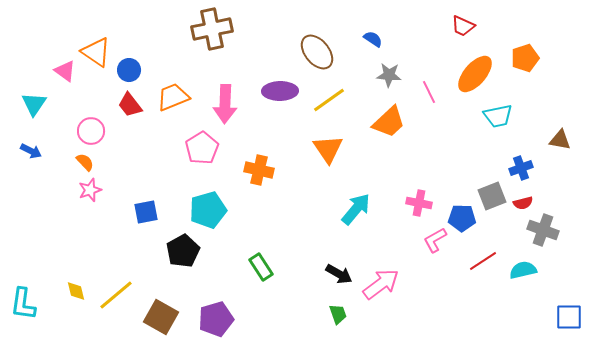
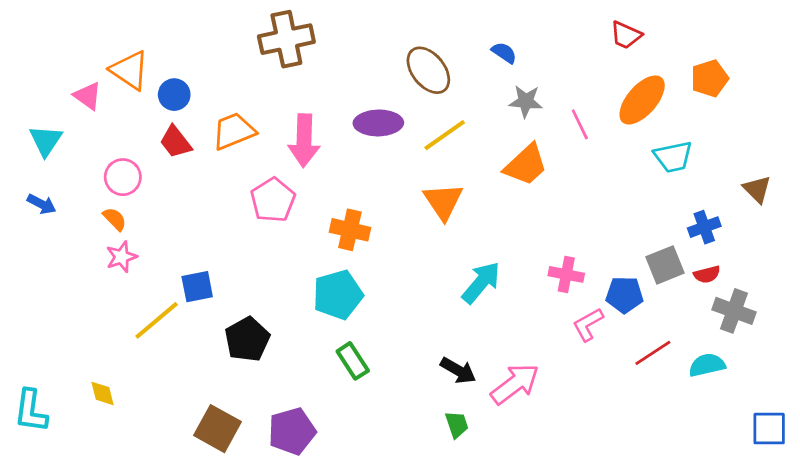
brown triangle: (560, 140) -> (757, 189), turned 35
cyan pentagon: (208, 210) -> (338, 295), moved
yellow line: (116, 295) -> (157, 320), moved

